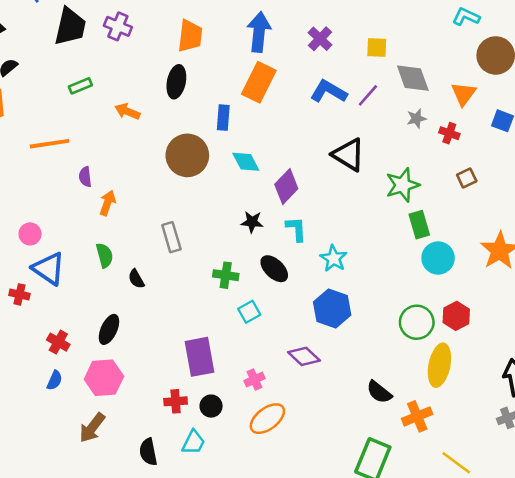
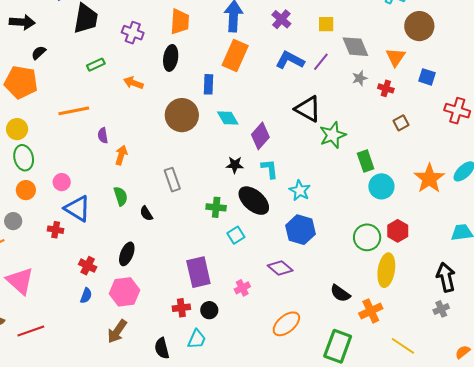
purple cross: (118, 26) -> (133, 33), moved
green star: (403, 185) -> (333, 135), moved
black ellipse: (274, 269) -> (254, 201), size x1.4
orange ellipse: (267, 419) -> (286, 324), moved

